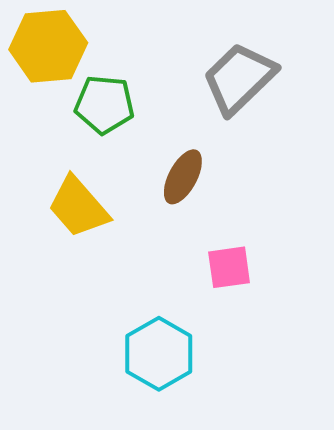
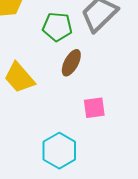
green pentagon: (104, 105) -> (57, 27), moved

